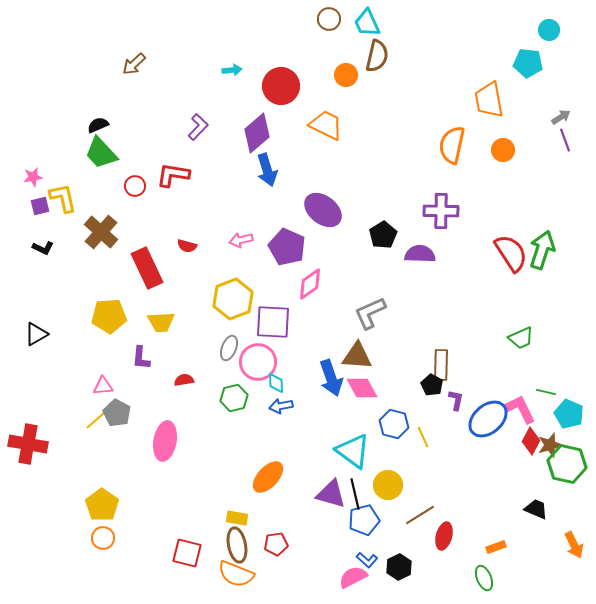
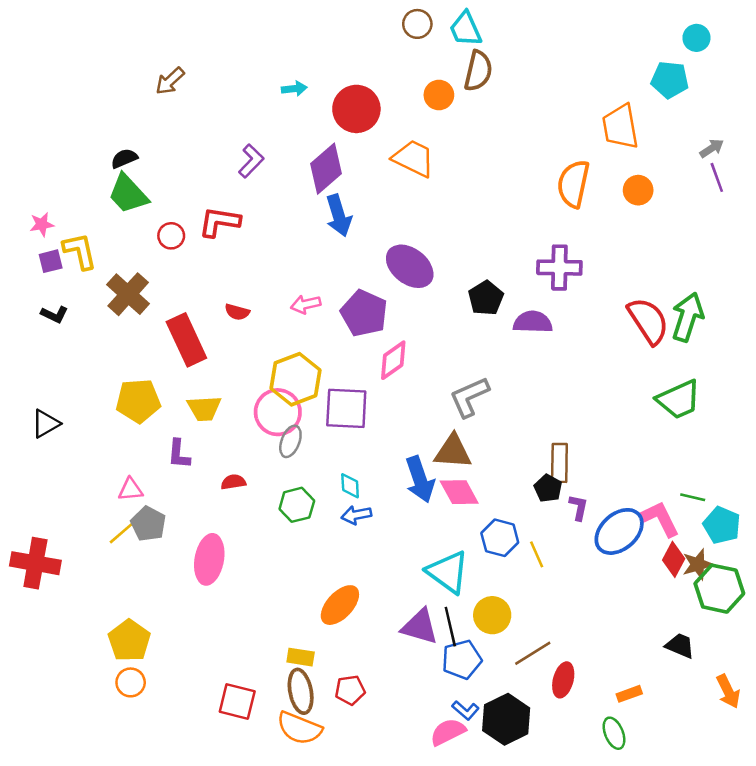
green trapezoid: (521, 338) -> (679, 399), moved, size x1.4
pink circle: (258, 362) -> (278, 412), moved
black hexagon: (399, 567) -> (506, 719), size x1.5

